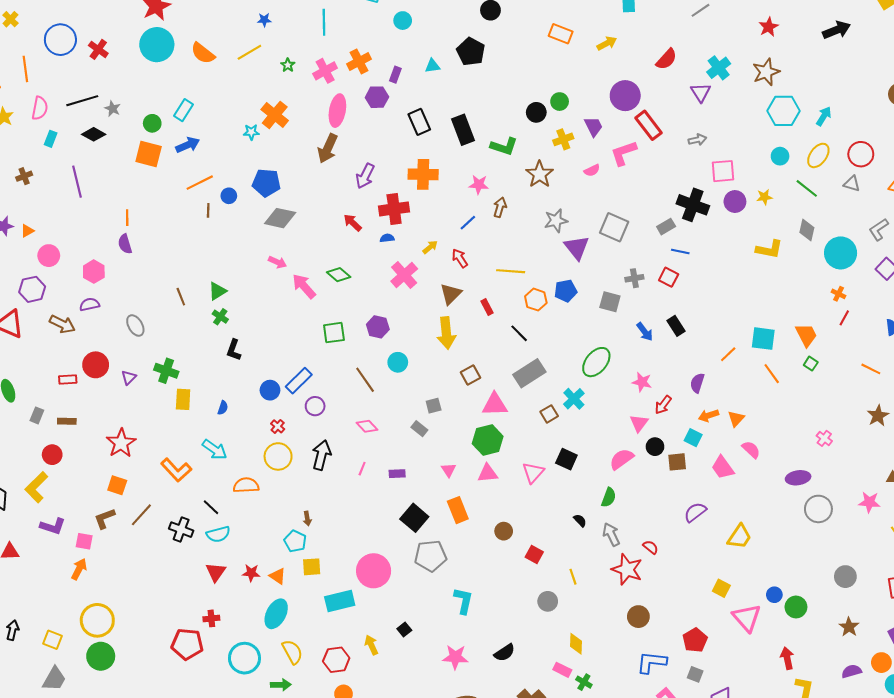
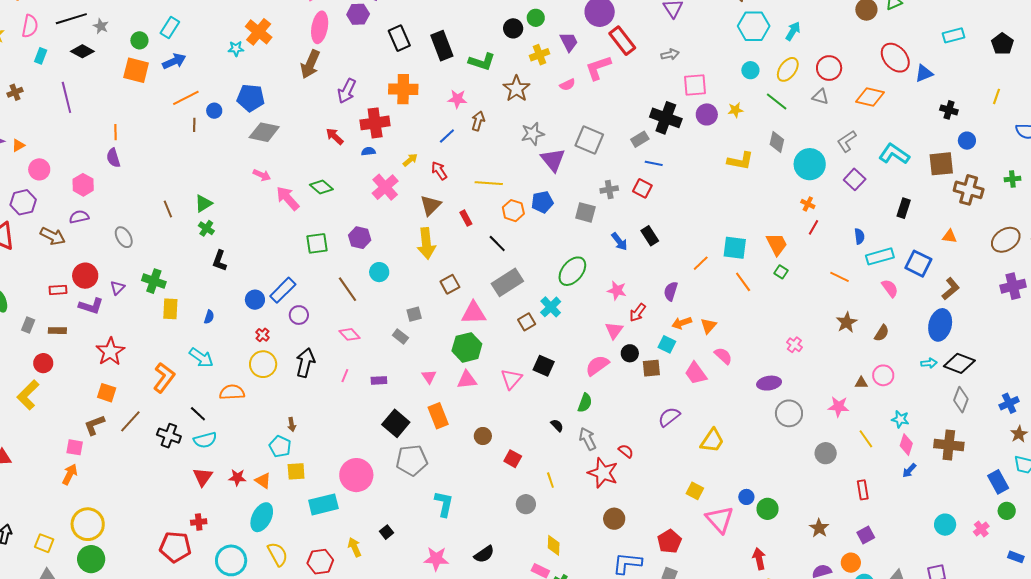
orange L-shape: (176, 470) -> (164, 378), turned -100
purple L-shape: (53, 526) -> (91, 306), moved
gray circle: (845, 577) -> (826, 453), moved

